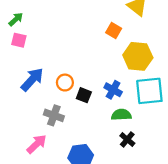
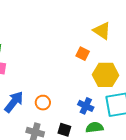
black square: (84, 95) -> (64, 130), moved

